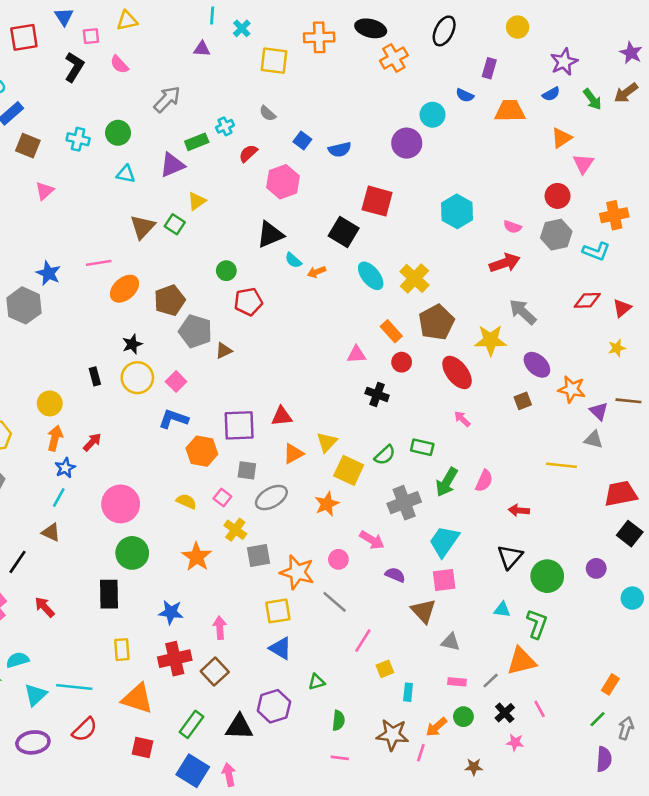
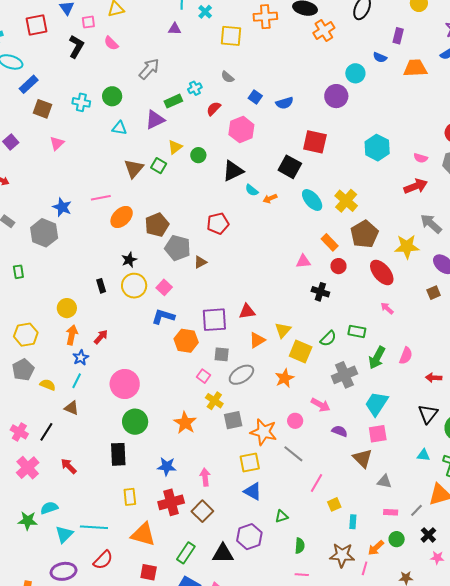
green circle: (226, 271) -> (198, 155), moved
yellow semicircle: (186, 501) -> (48, 385), moved

